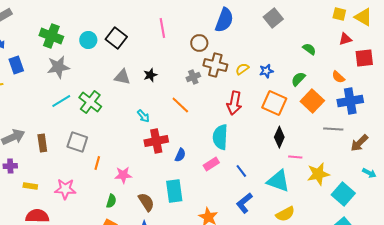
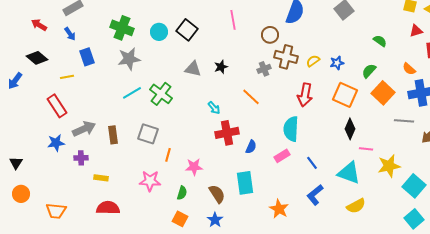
pink star: (65, 189) -> (150, 181), moved

